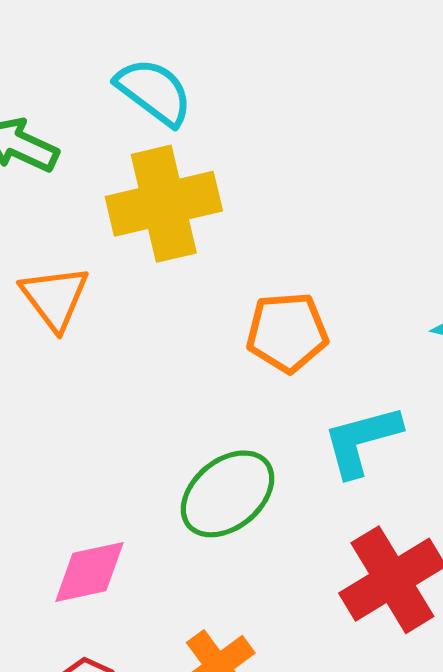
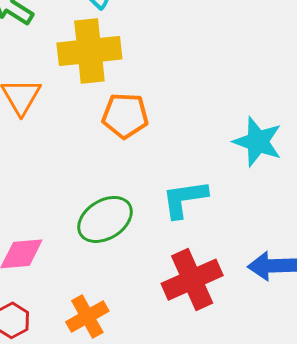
orange pentagon: (287, 332) -> (125, 116), moved

